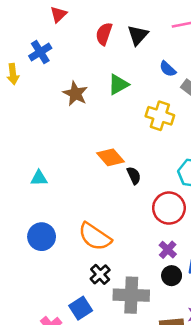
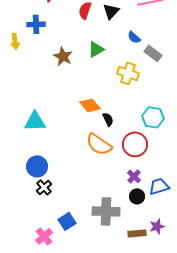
blue cross: (40, 52) -> (36, 24), turned 30
cyan triangle: (39, 178) -> (35, 121), size x1.6
orange semicircle: (95, 237) -> (99, 144), moved
black cross: (100, 274) -> (44, 187), moved

